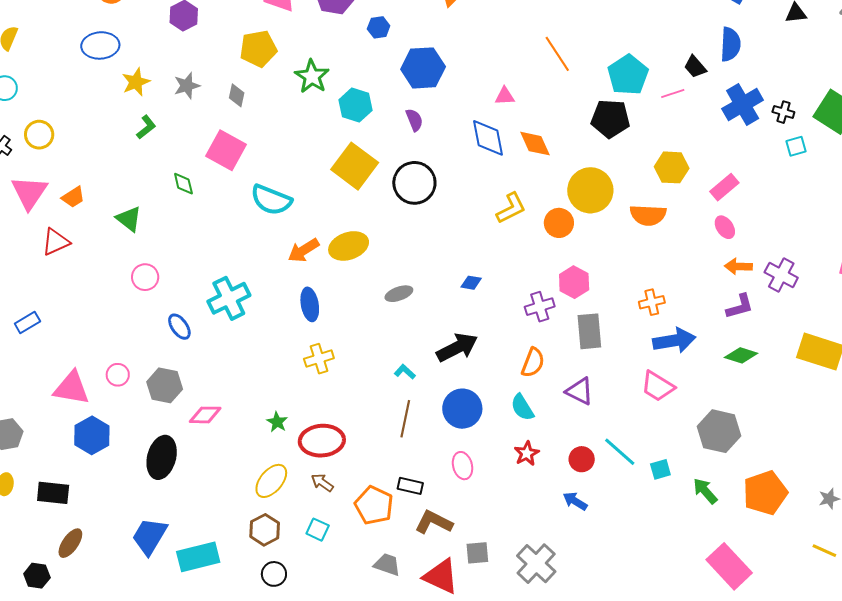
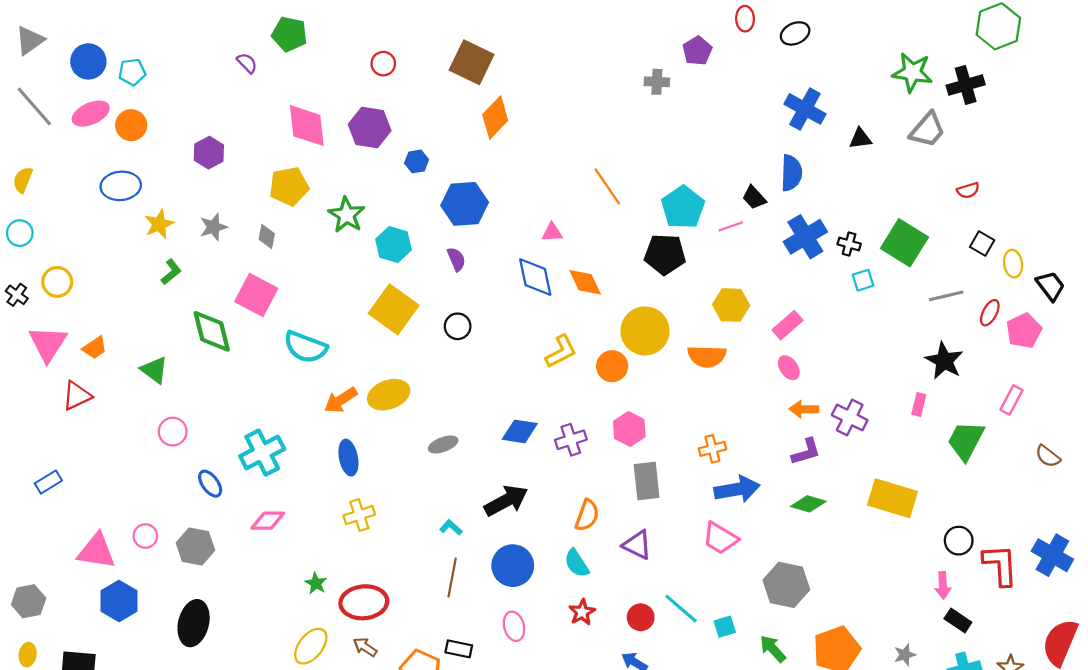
black circle: (414, 183) -> (458, 326), size x0.6
green diamond: (183, 184) -> (212, 331), size x1.8
blue diamond: (471, 283) -> (520, 431), size x1.6
purple cross: (540, 307) -> (571, 440), moved
pink diamond: (205, 415) -> (268, 521), moved

